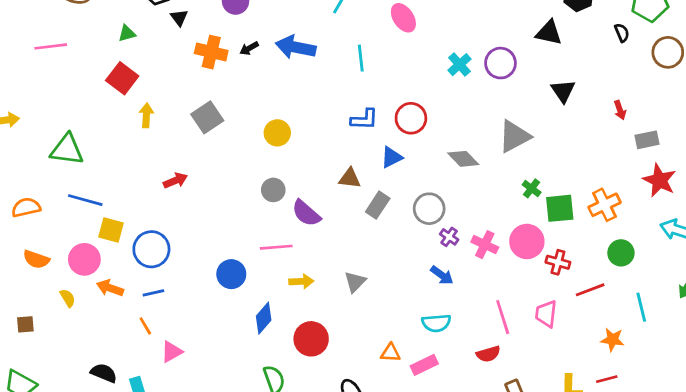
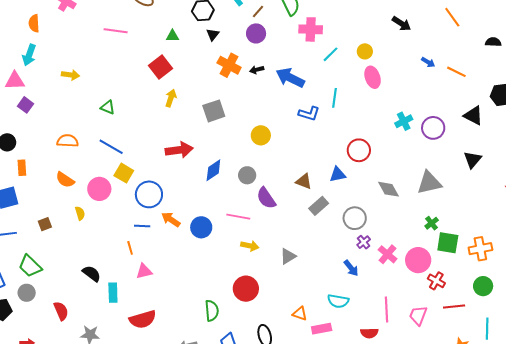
blue L-shape: (364, 119) -> (309, 114), moved
green triangle: (67, 150) -> (108, 107), size x0.6
red arrow: (175, 181) -> (179, 150), size x1.5
orange arrow: (110, 288) -> (171, 220), moved
blue diamond: (264, 318) -> (213, 170), moved
brown square: (25, 324) -> (45, 224), turned -32

